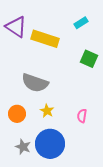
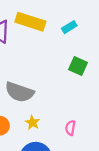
yellow rectangle: (45, 39) -> (30, 22), moved

